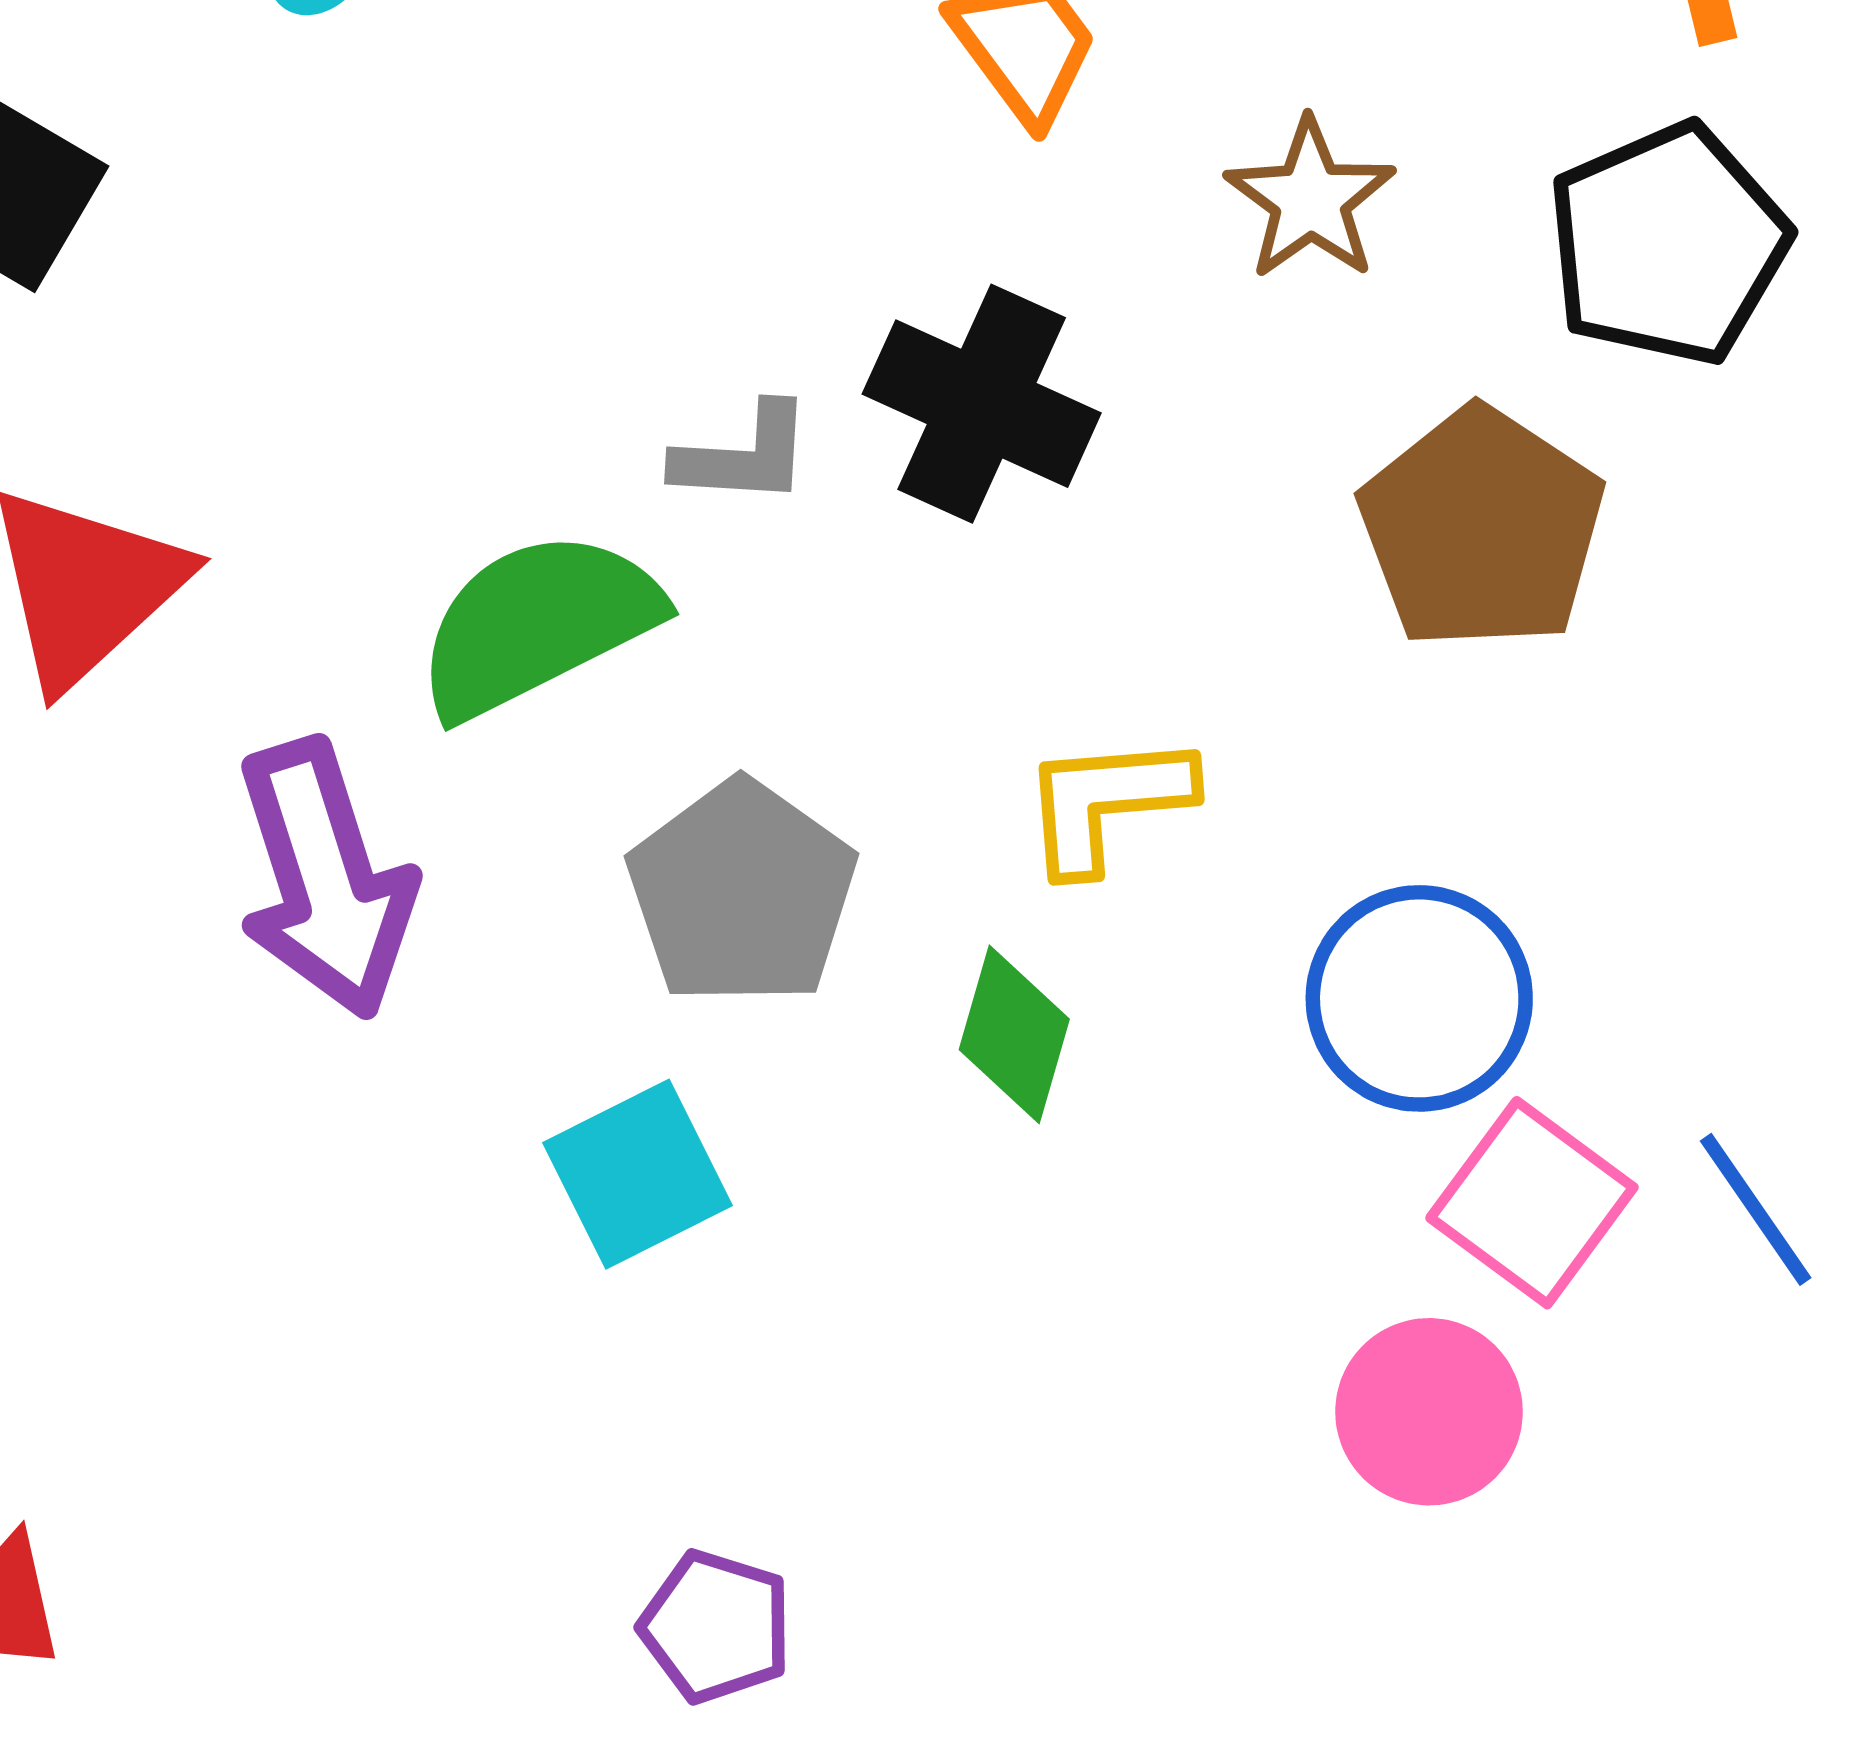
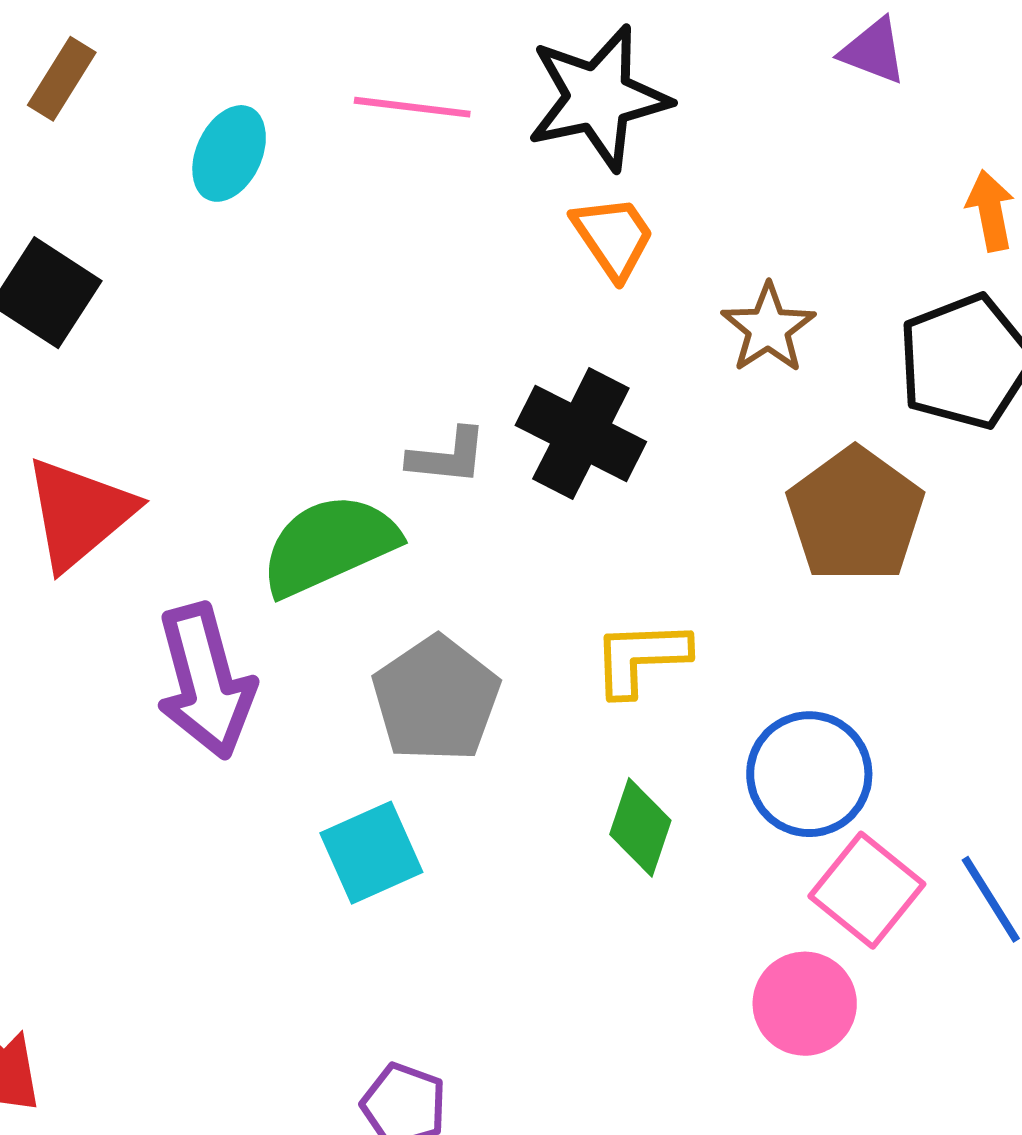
green diamond: (1014, 1034) -> (640, 827), moved

